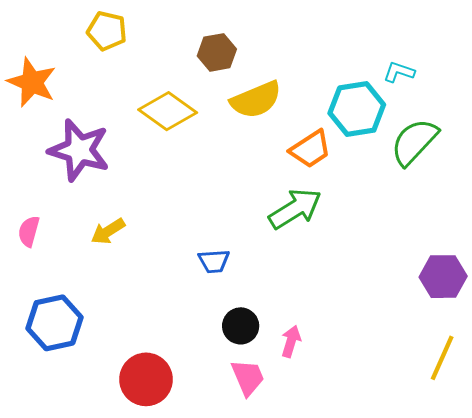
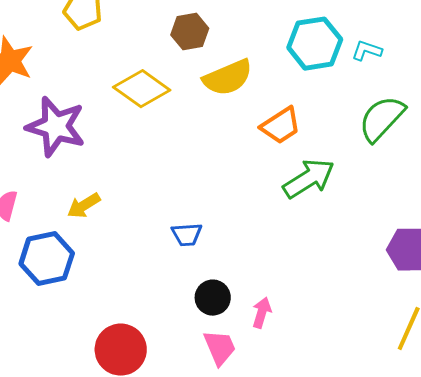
cyan hexagon: (357, 109) -> (315, 44), moved
green arrow: (295, 209) -> (309, 179), moved
blue hexagon: (54, 323) -> (47, 259), moved

